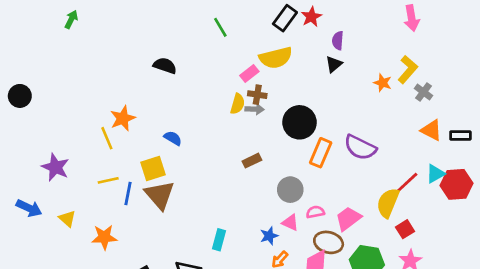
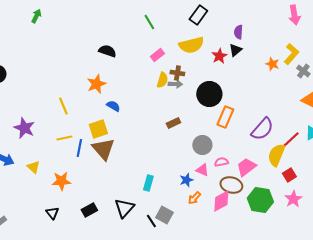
red star: (311, 17) -> (219, 56), moved
pink rectangle: (249, 74) -> (157, 55), moved
orange star: (123, 118) -> (96, 84), moved
purple semicircle: (360, 147) -> (262, 129), moved, turned -75

